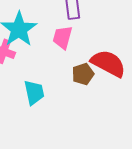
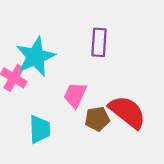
pink trapezoid: (63, 37) -> (75, 95), moved

